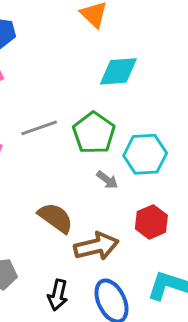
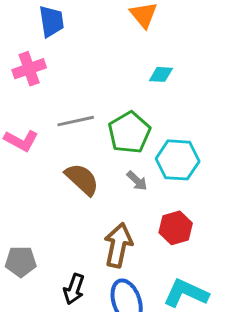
cyan diamond: (118, 71) -> (161, 74), size x0.6
brown semicircle: (56, 218) -> (82, 179), moved
brown arrow: (96, 246) -> (118, 245), turned -72

